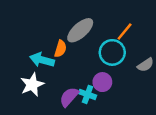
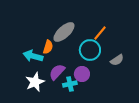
white star: (32, 85) -> (35, 82), moved
cyan cross: (88, 94) -> (70, 84), turned -32
purple semicircle: (69, 97) -> (57, 72), moved

